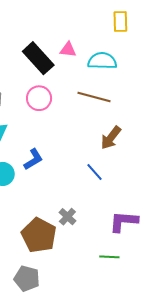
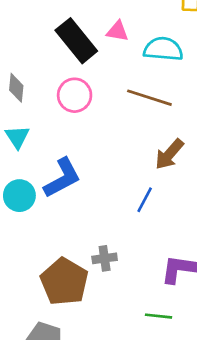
blue L-shape: (33, 159) -> (62, 178), size x1.4
blue line: (95, 172) -> (145, 200), turned 66
gray cross: (67, 217) -> (105, 258), turned 36

